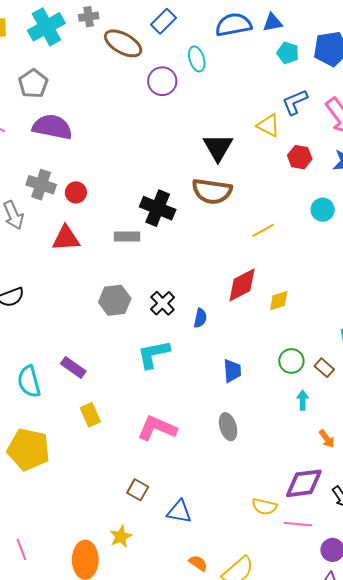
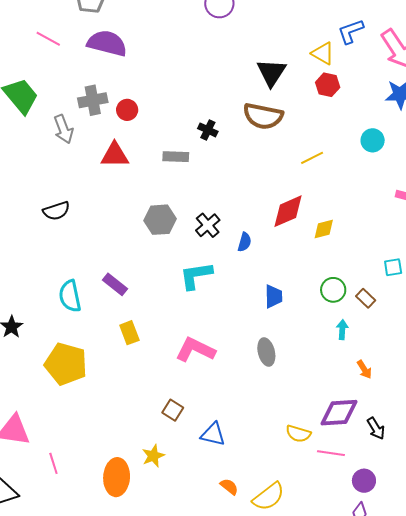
red hexagon: (300, 157) -> (328, 85), moved
gray cross: (41, 185) -> (93, 100), turned -32
black cross: (158, 208) -> (208, 130), size x0.6

